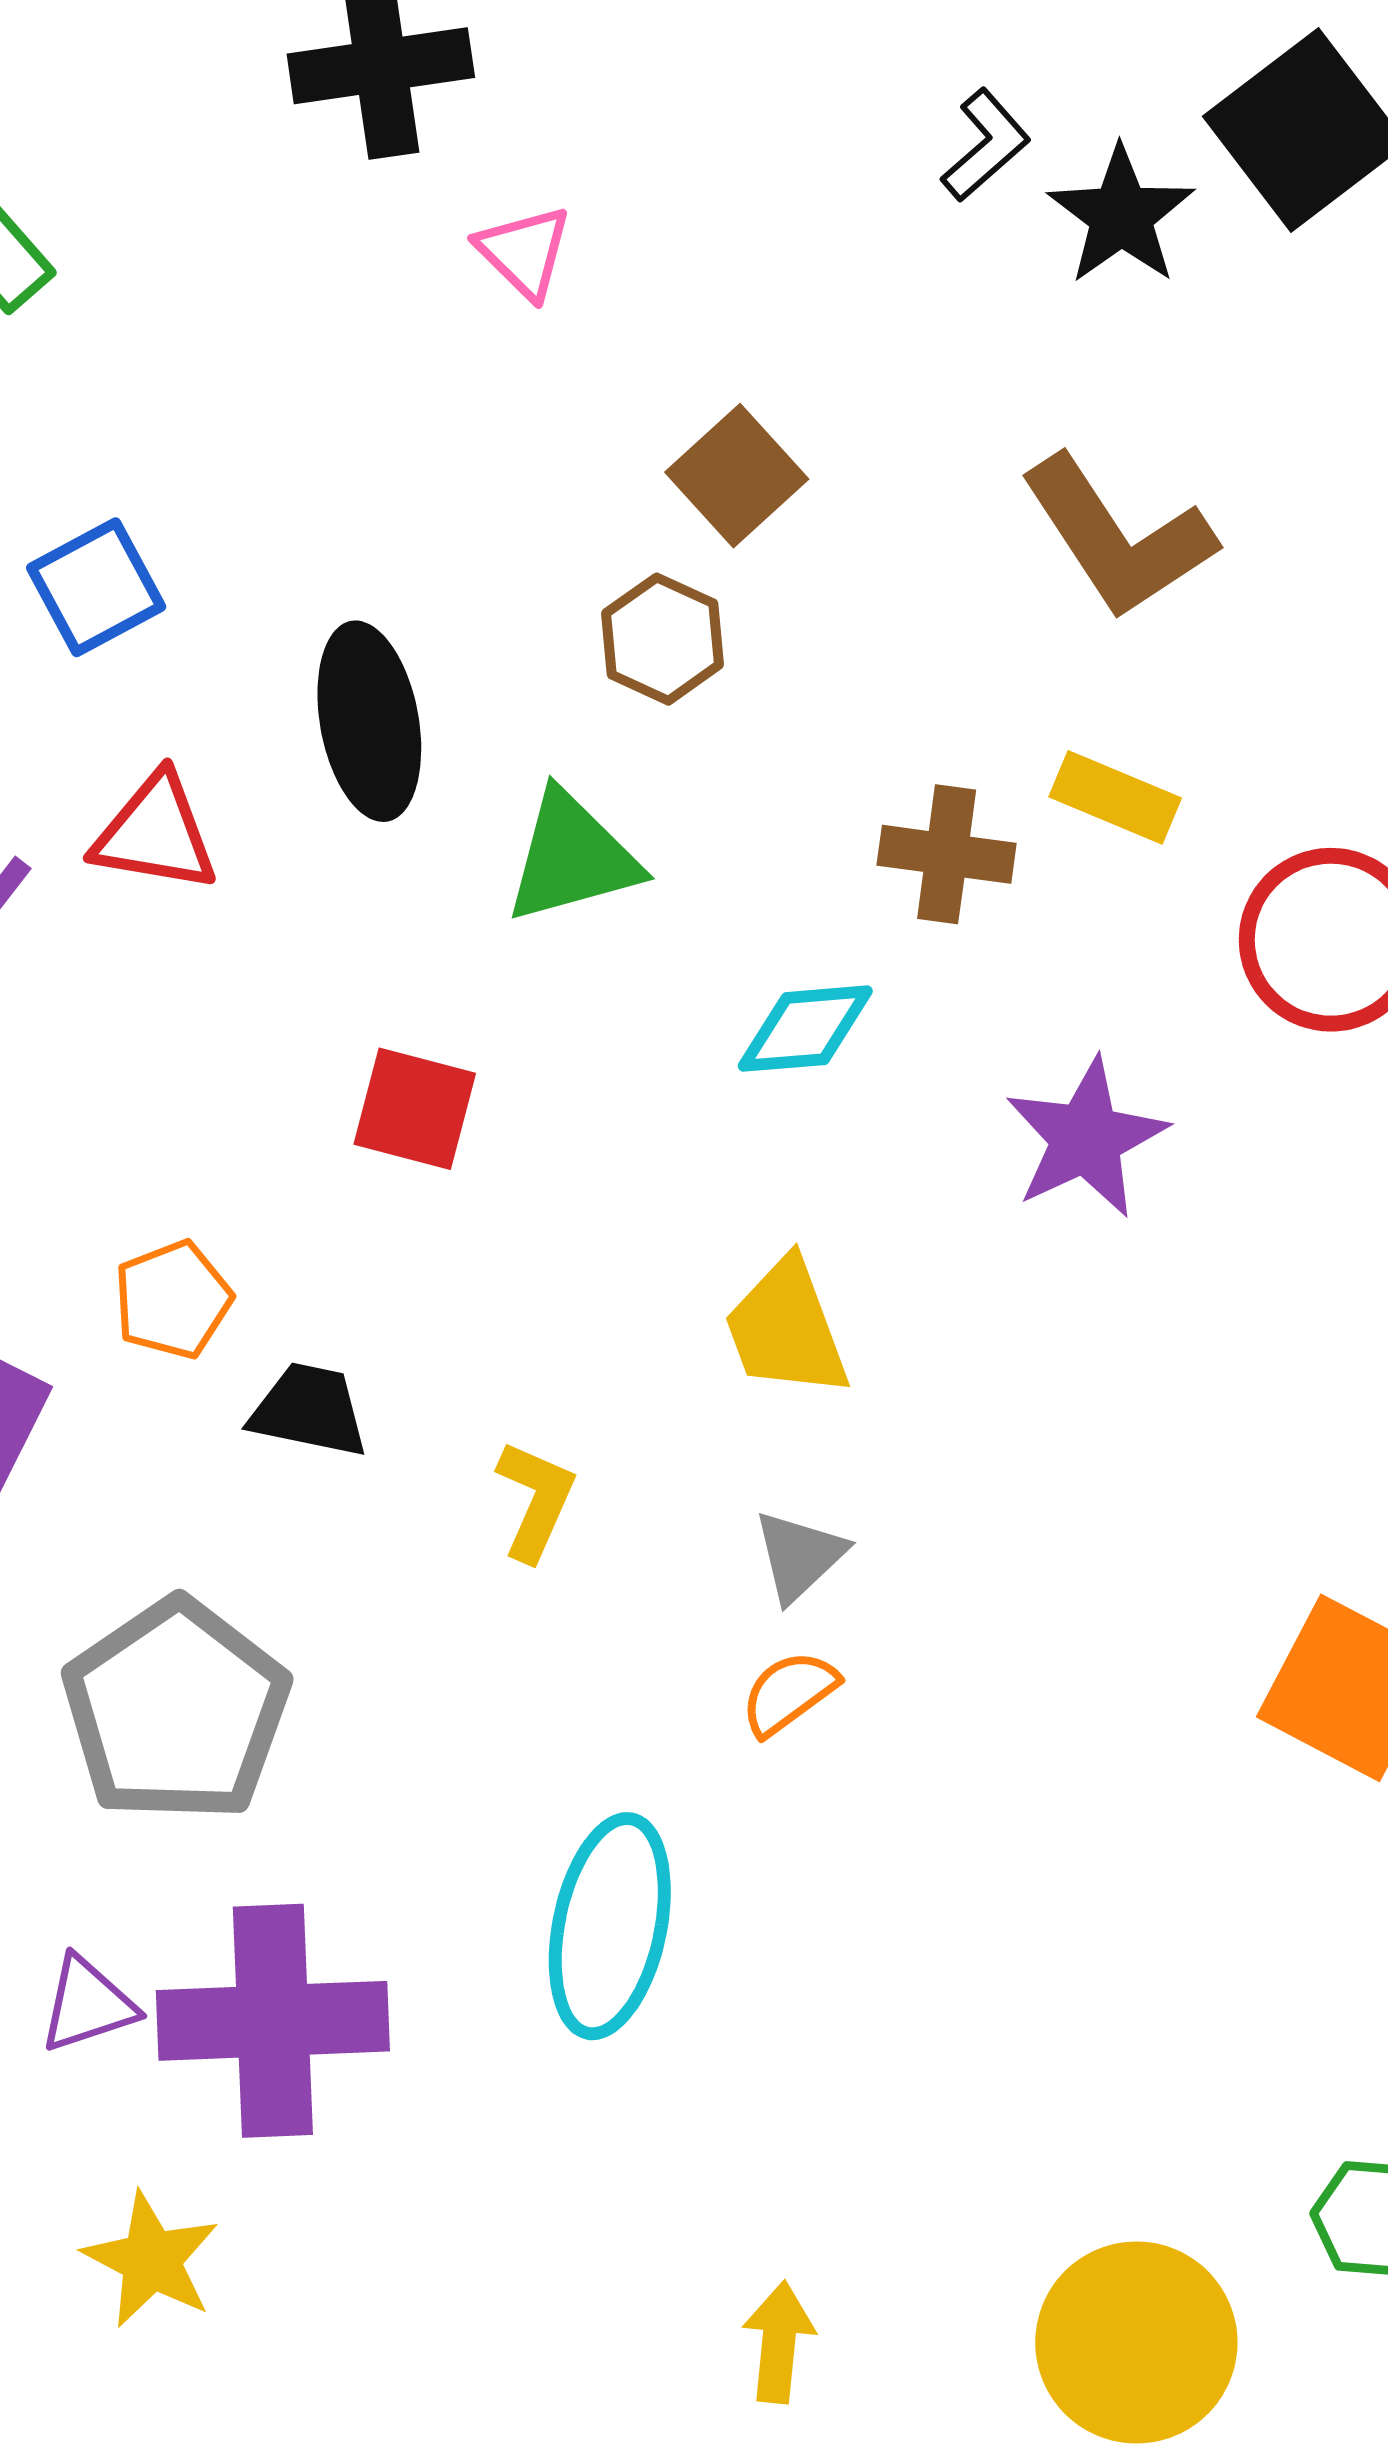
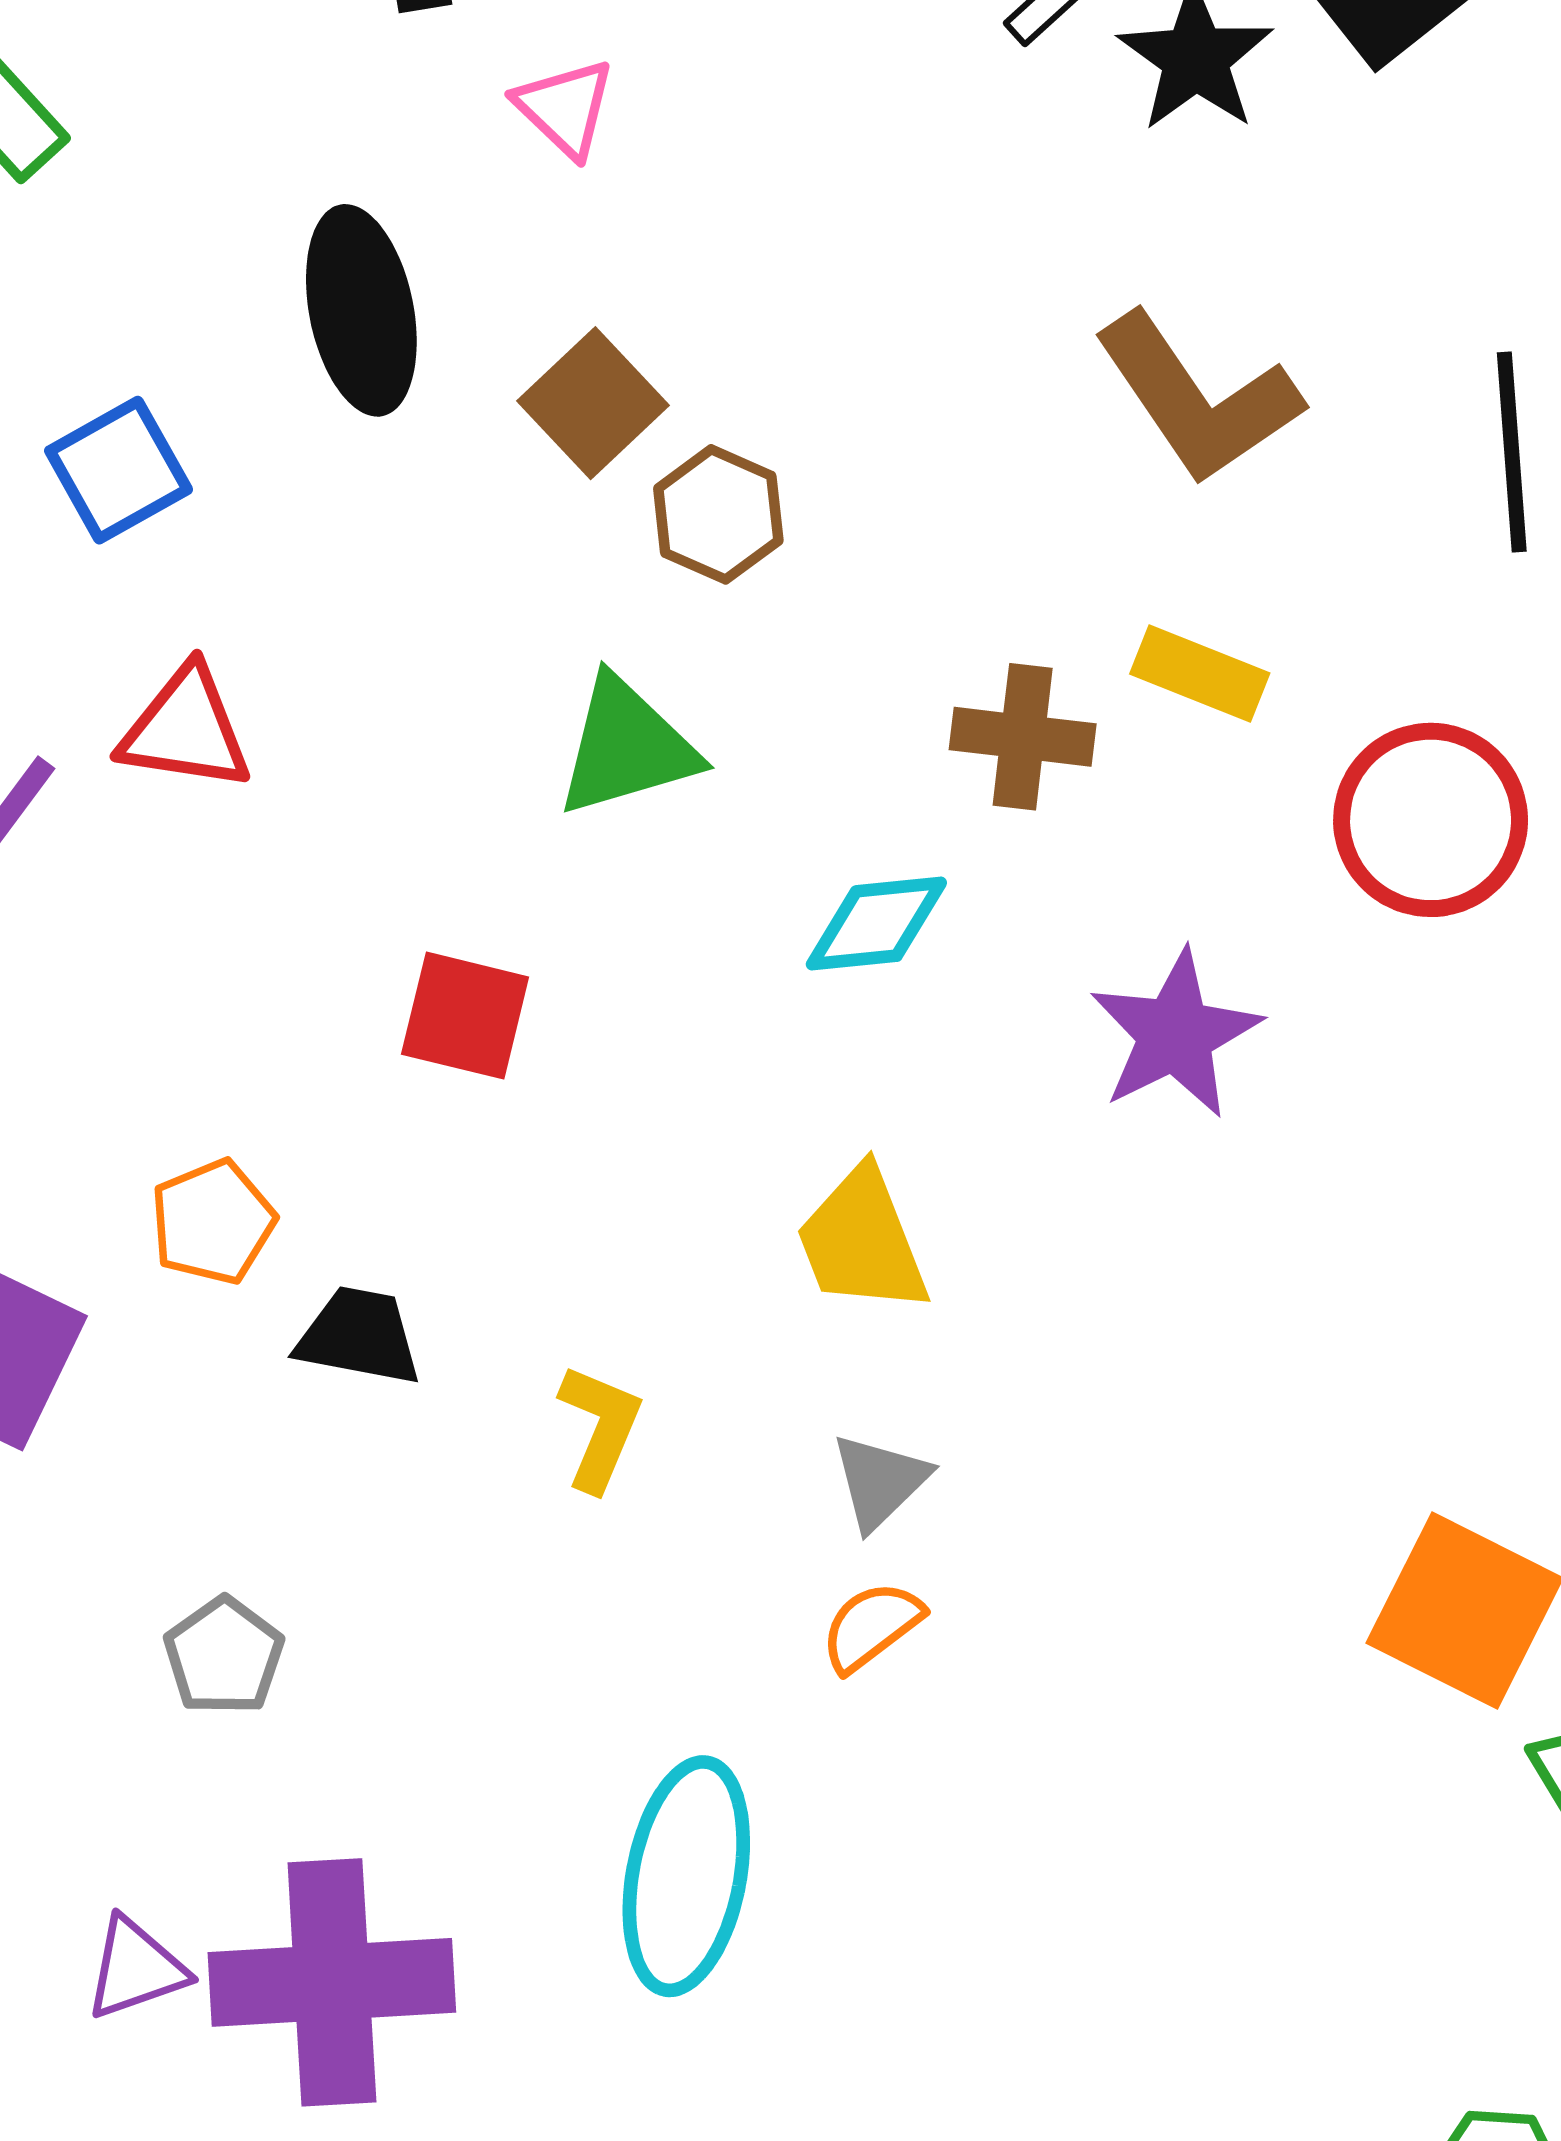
brown square: (737, 476) -> (593, 403), moved
black ellipse: (369, 721) -> (361, 310), moved
gray pentagon: (176, 1710) -> (224, 1656), size x0.5

